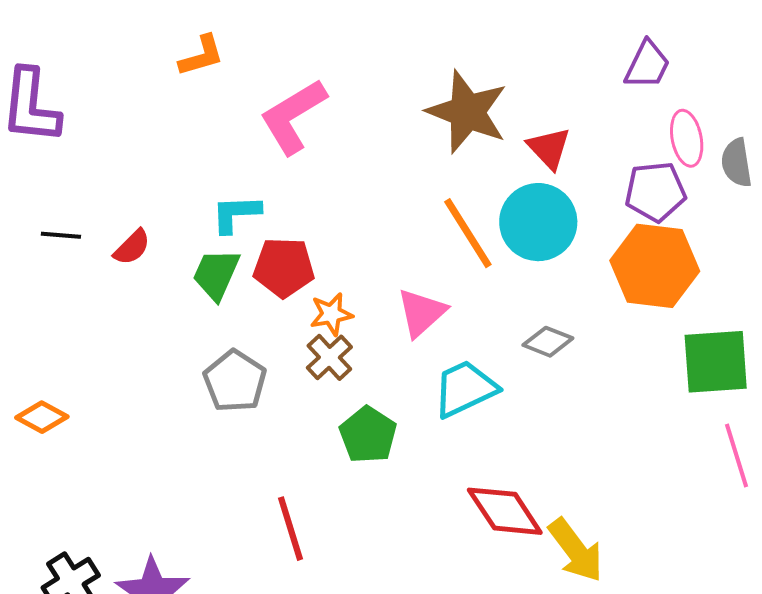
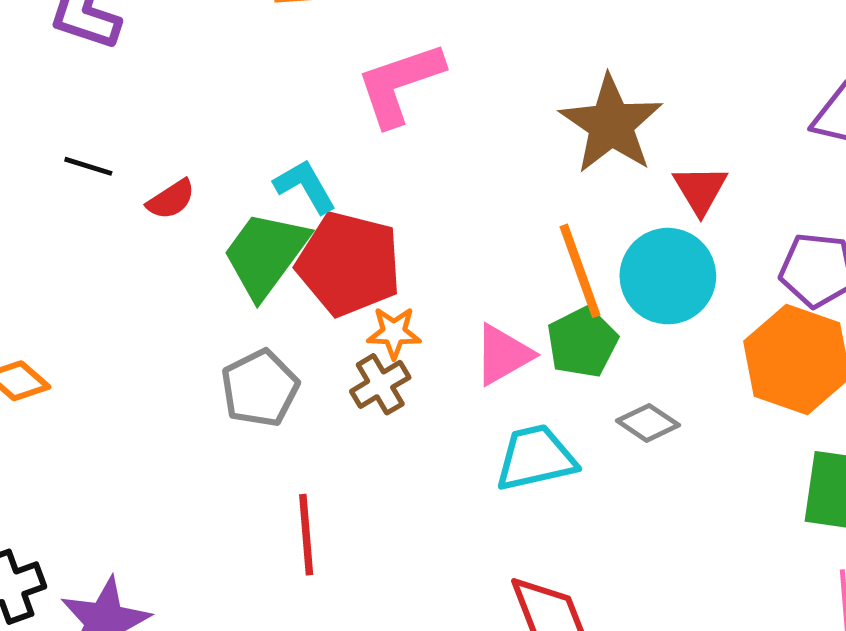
cyan L-shape: (236, 214) -> (305, 186), turned 50
red pentagon: (284, 267) -> (349, 264), size x1.4
green trapezoid: (216, 274) -> (265, 254), size x1.4
green pentagon: (368, 435) -> (582, 342), moved
red line: (291, 529) -> (306, 535), moved

